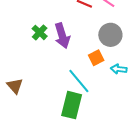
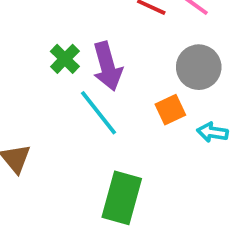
cyan line: (79, 81) -> (99, 113), moved

